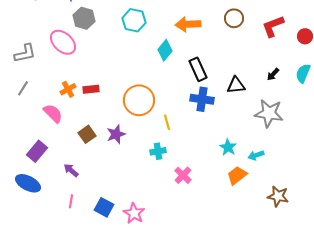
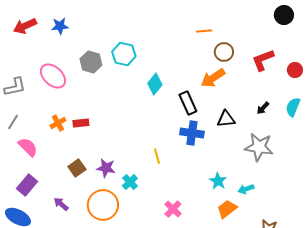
gray hexagon: (84, 18) -> (91, 62), moved
orange arrow: (188, 24) -> (213, 78), moved, turned -30
orange circle: (139, 100) -> (103, 205), moved
pink semicircle: (53, 113) -> (28, 147), moved
purple star: (116, 134) -> (106, 168), turned 30
cyan cross: (158, 151) -> (130, 182), moved, turned -35

